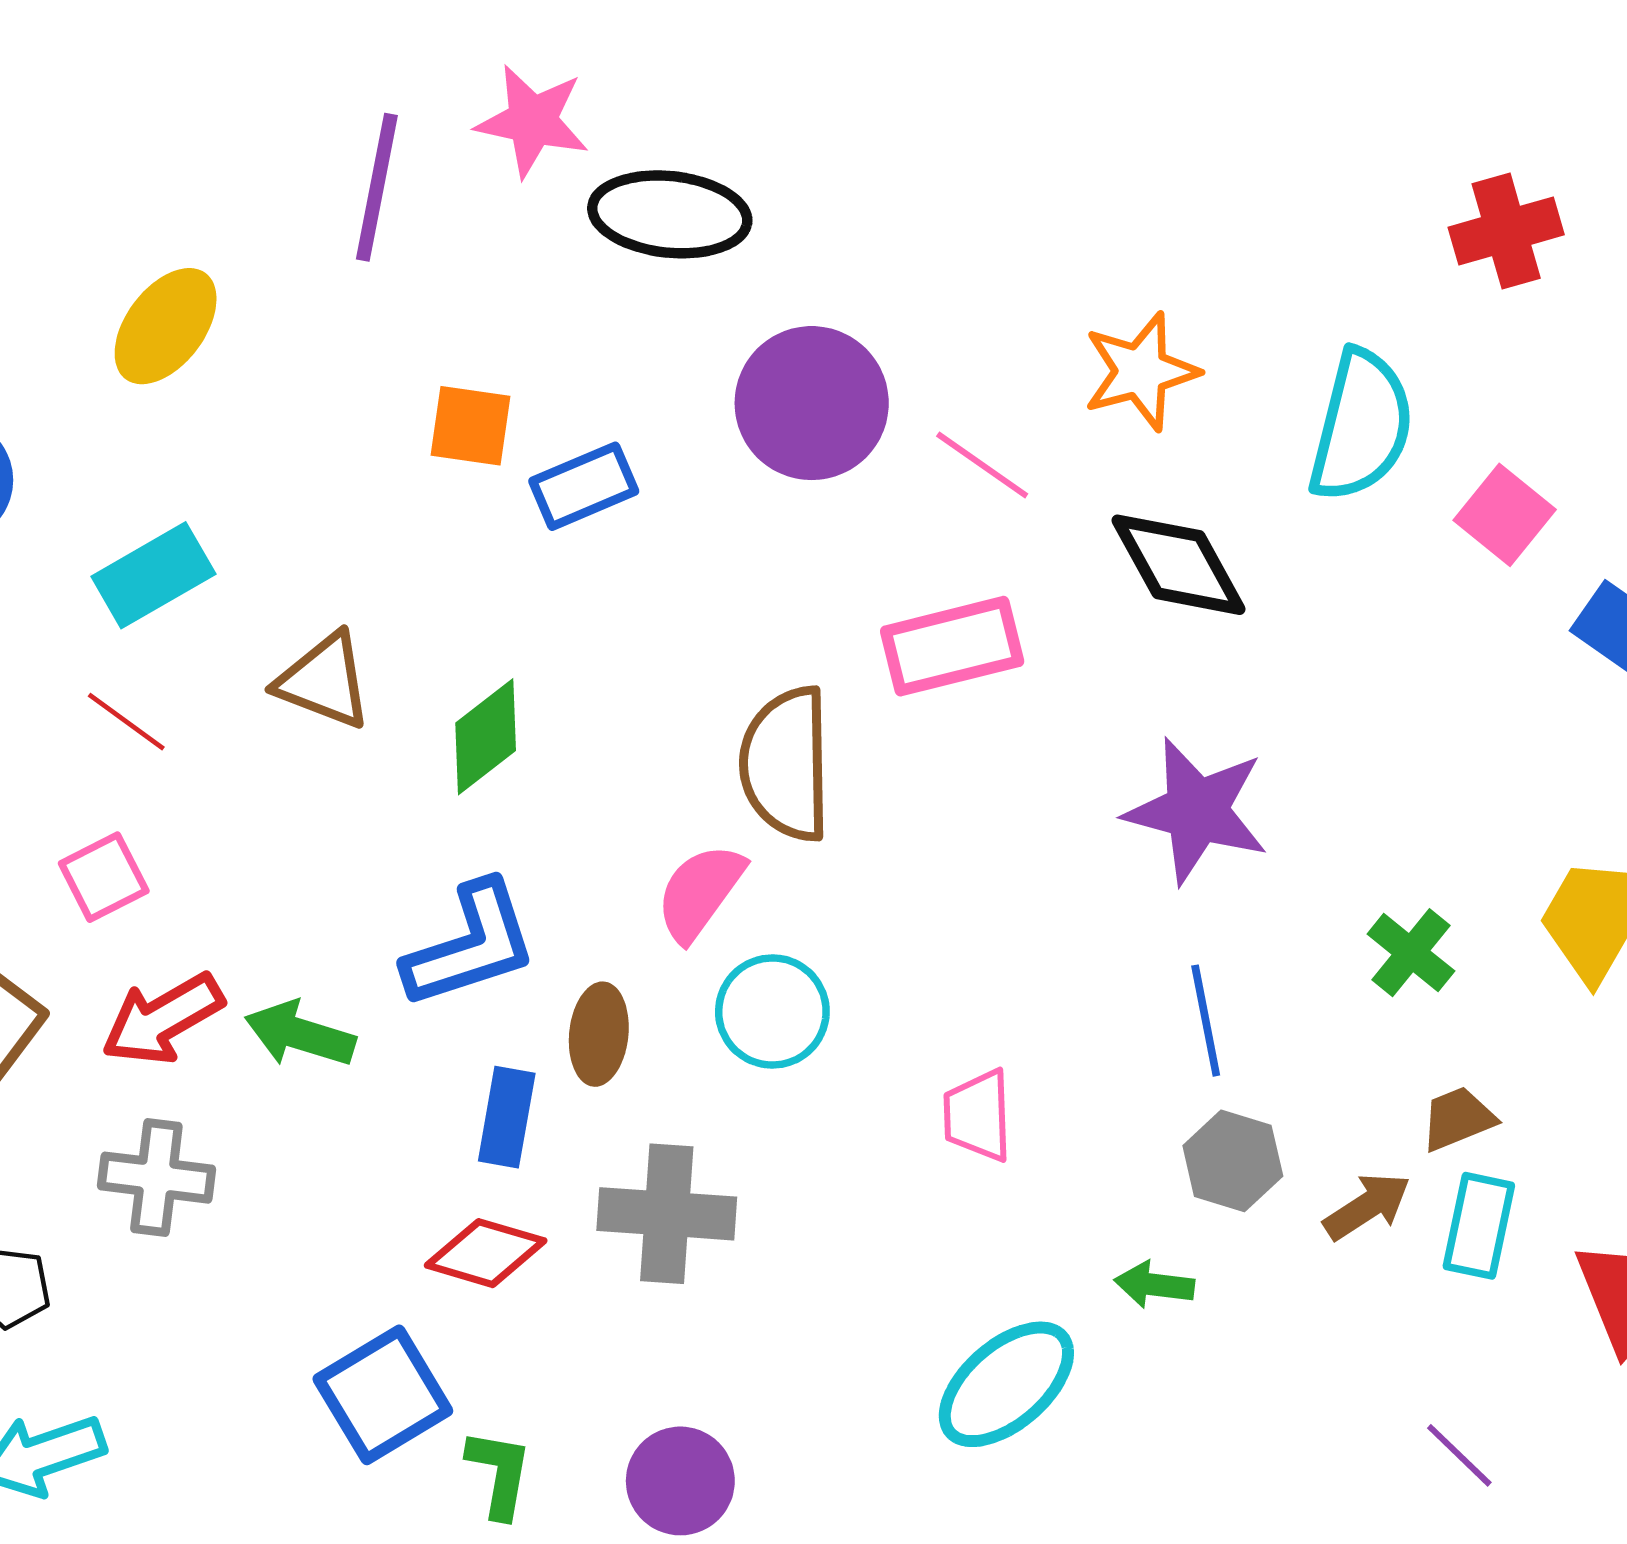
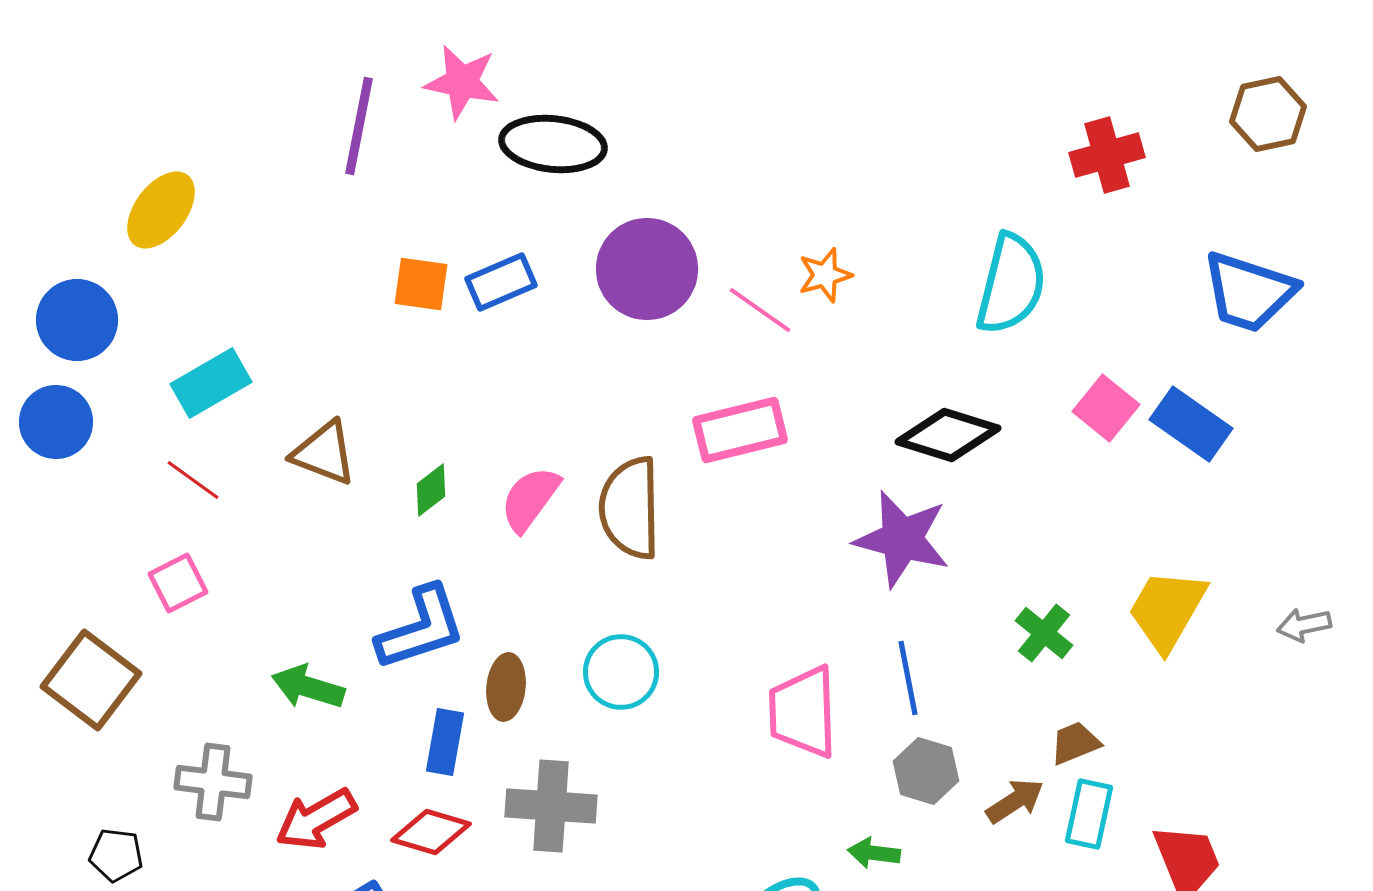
yellow ellipse: (166, 326) -> (161, 210), moved
orange star: (1141, 371) -> (825, 275), moved, size x0.7
blue rectangle: (584, 486) -> (501, 282), moved
pink square: (1505, 515) -> (1106, 408), moved
black diamond: (1178, 565) -> (948, 435), moved, turned -44
green diamond: (486, 737) -> (431, 490), size x0.7
pink semicircle: (700, 892) -> (530, 499), moved
red arrow: (163, 1019) -> (316, 819), moved
pink trapezoid: (978, 1116) -> (803, 712), moved, size x1.5

